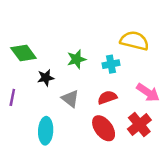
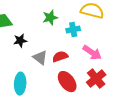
green star: (76, 59) -> (50, 18), moved
pink arrow: (148, 92) -> (92, 53), moved
red semicircle: (107, 97) -> (60, 57), moved

